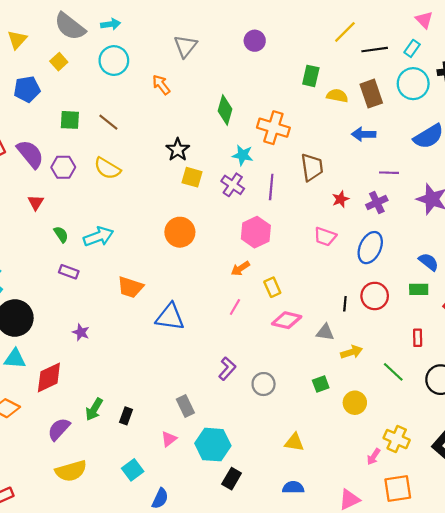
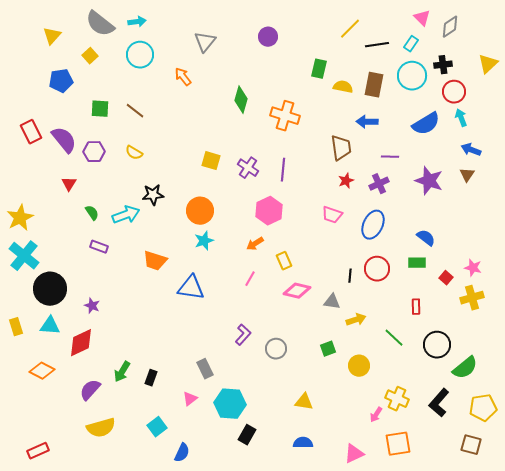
brown rectangle: (371, 94) -> (374, 85), turned 30
black star: (178, 150) -> (153, 195), moved, turned 30
cyan star: (243, 155) -> (204, 241), moved, turned -30
brown trapezoid: (312, 167) -> (341, 148), moved
yellow semicircle: (107, 168) -> (134, 153), size x0.7
purple star: (81, 332) -> (92, 306), moved

